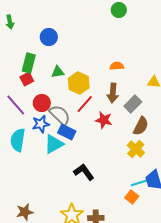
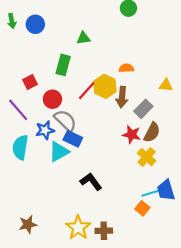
blue circle: (49, 37) -> (35, 24), moved
green rectangle: (29, 63) -> (63, 65), moved
green triangle: (58, 72) -> (83, 38), moved
yellow hexagon: (79, 83) -> (105, 86), moved
red circle: (42, 103) -> (52, 99), moved
red line: (85, 104) -> (87, 91), moved
red star: (104, 120) -> (132, 134), moved

